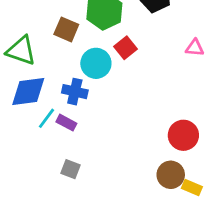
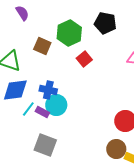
cyan circle: (96, 63) -> (56, 105), moved
gray square: (71, 169) -> (45, 145), size x1.6

